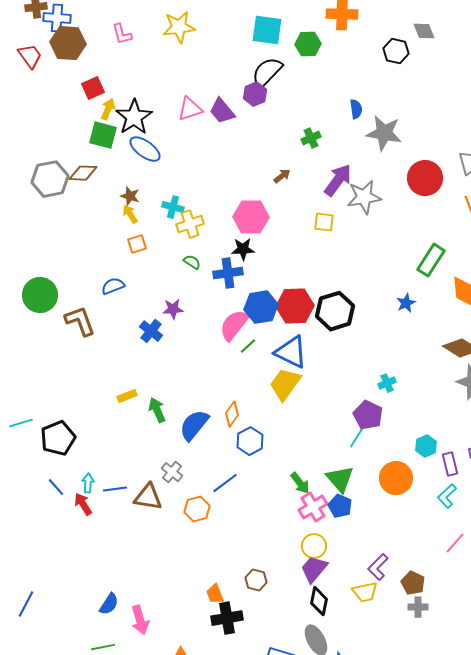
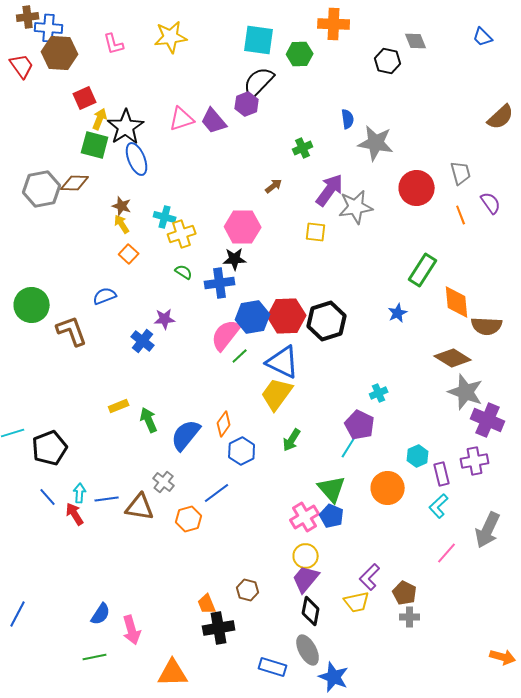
blue ellipse: (145, 149) -> (137, 159), turned 32
orange square: (137, 244) -> (129, 254), turned -30
green arrow: (300, 483) -> (292, 440), moved, turned 70

